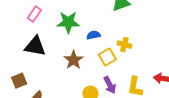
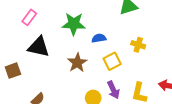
pink rectangle: (34, 14) -> (29, 17), moved
yellow cross: (124, 45) -> (138, 45), moved
brown square: (19, 81) -> (13, 71), moved

